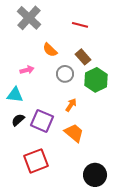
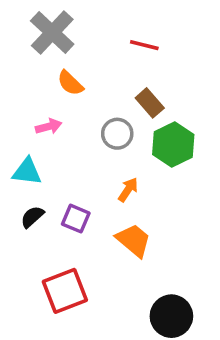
orange semicircle: (50, 50) -> (70, 83), moved
purple square: (42, 121) -> (76, 219), size x0.7

